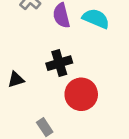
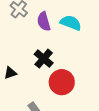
black cross: (59, 63) -> (44, 59), turned -30

